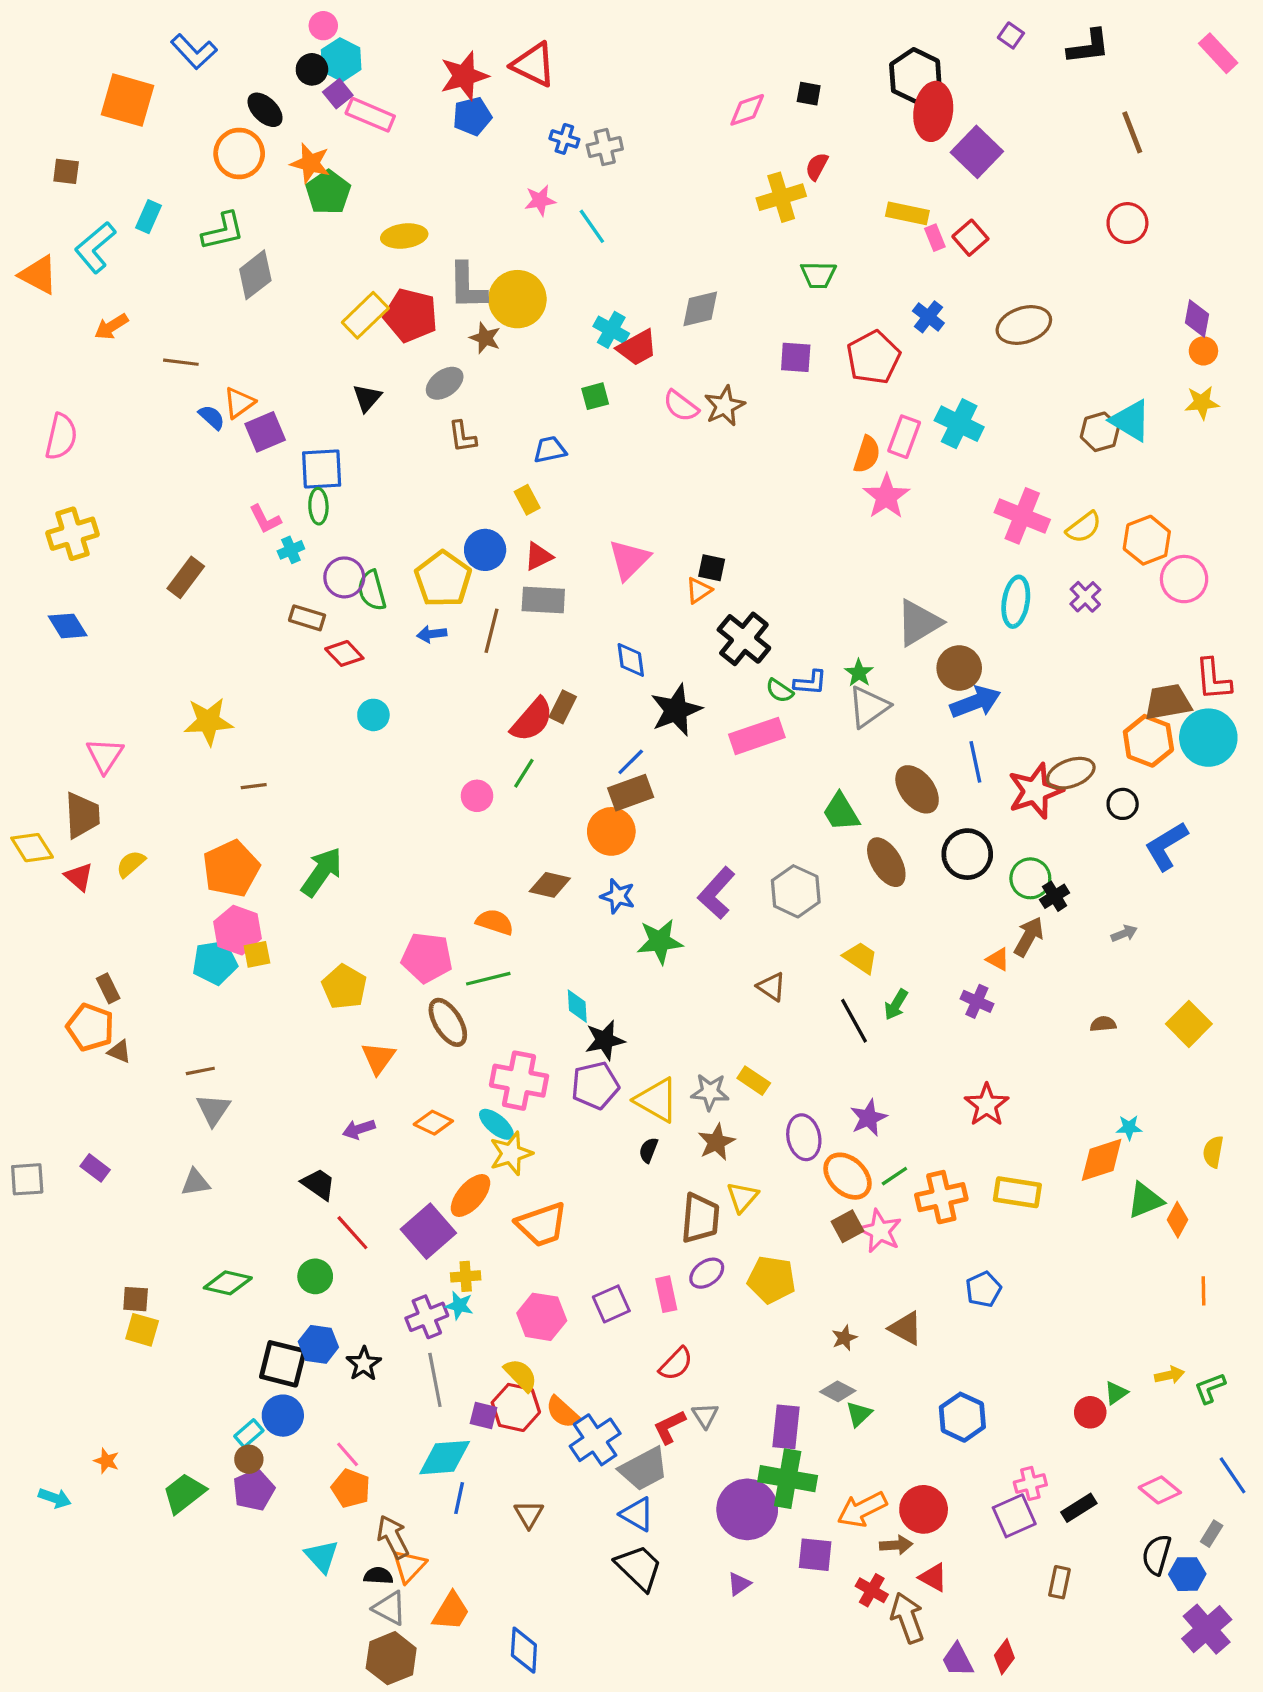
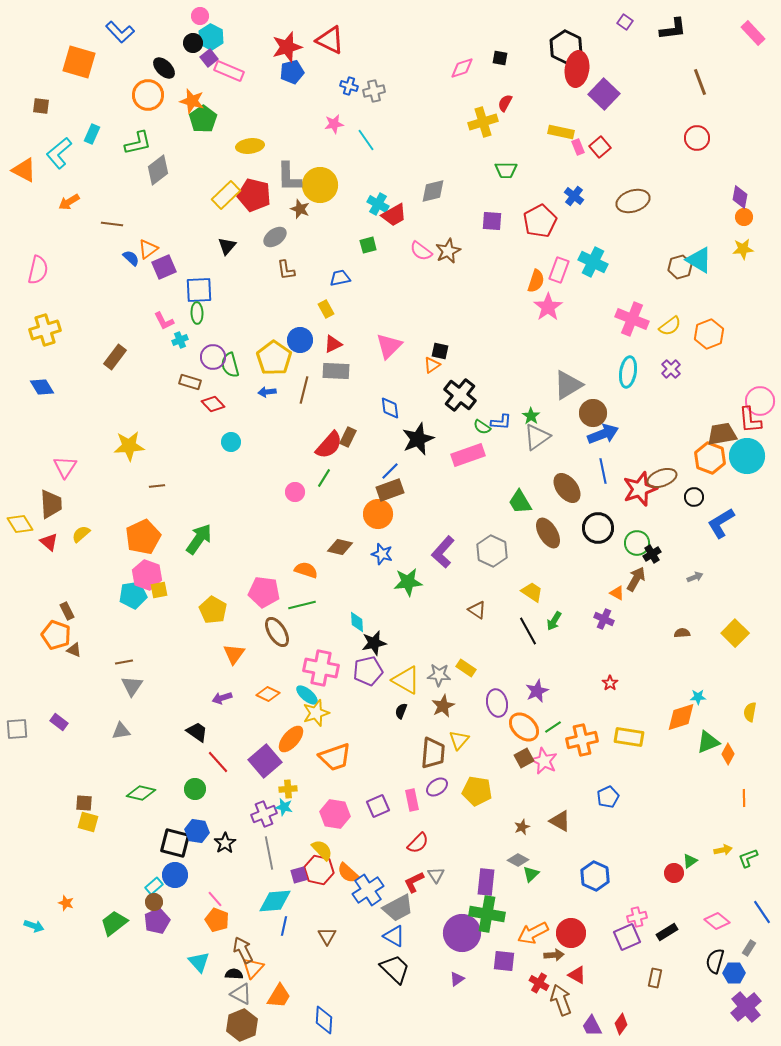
pink circle: (1184, 579) -> (760, 401), moved
red star: (987, 1105) -> (610, 683), size x0.6
purple square: (483, 1416) -> (299, 875), turned -30

